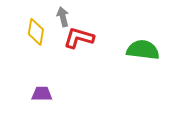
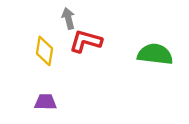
yellow diamond: (36, 32) -> (44, 51), moved

